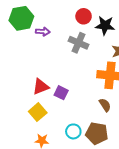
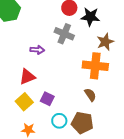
purple arrow: (43, 32) -> (37, 50), moved
purple square: (61, 93) -> (47, 99), moved

